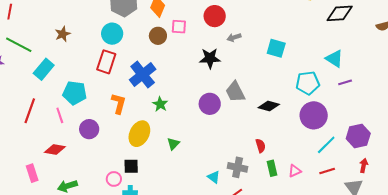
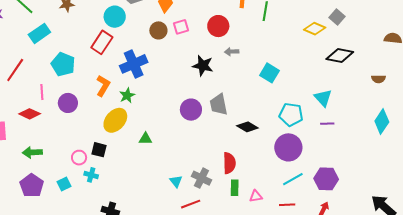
pink square: (179, 27) -> (181, 27), turned -35
green star: (160, 104) -> (127, 95), moved
pink line: (60, 115) -> (42, 92), moved
green triangle: (173, 144) -> (145, 139), turned 32
red semicircle: (261, 146) -> (229, 163), size x1.5

